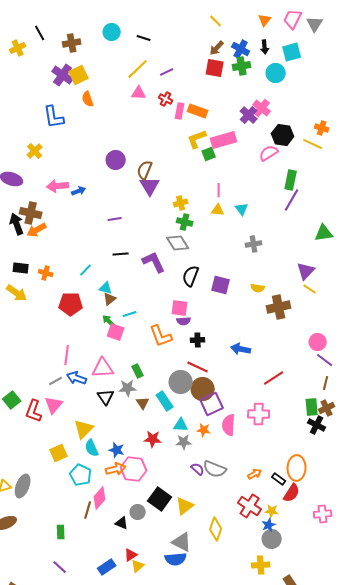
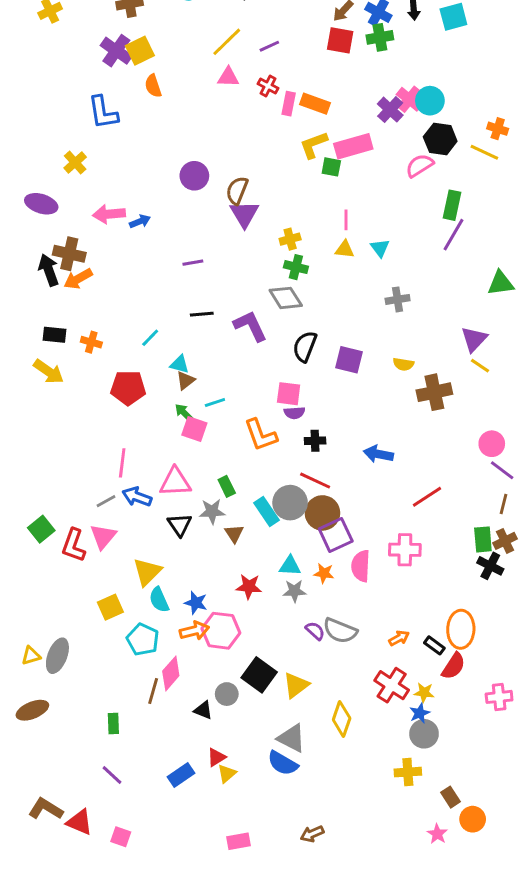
cyan circle: (276, 73) -> (430, 101), moved
green square: (209, 154) -> (331, 167), turned 32
cyan rectangle: (165, 401) -> (266, 511), moved
blue semicircle: (176, 559) -> (283, 763), turned 35

